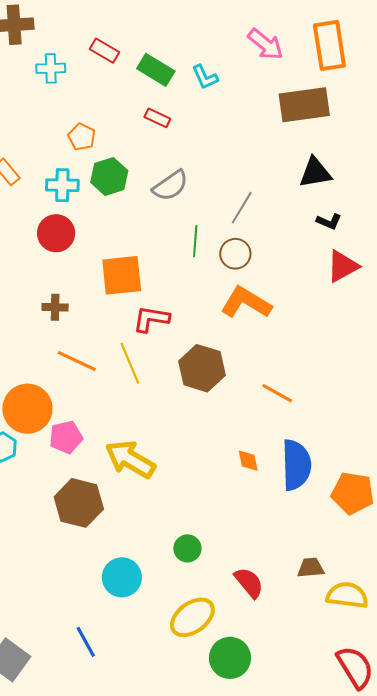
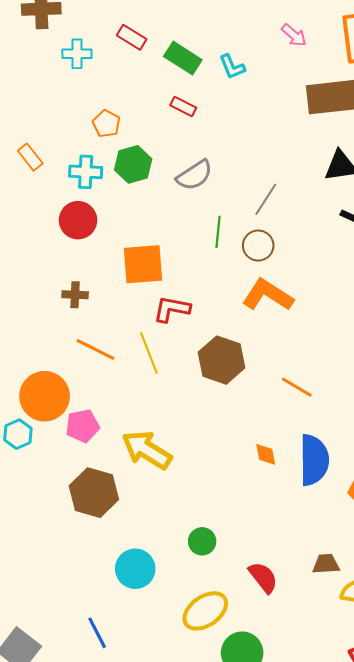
pink arrow: (265, 44) -> (294, 35), size x0.7

